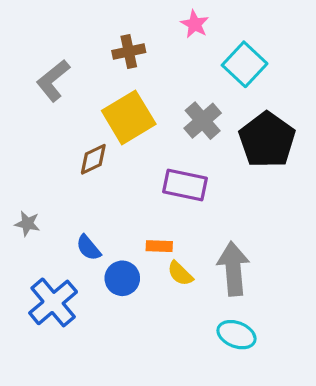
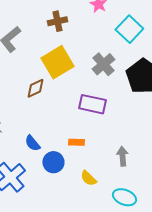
gray arrow: (233, 269) -> (122, 156), size x0.6
yellow semicircle: (180, 273) -> (88, 178), moved

